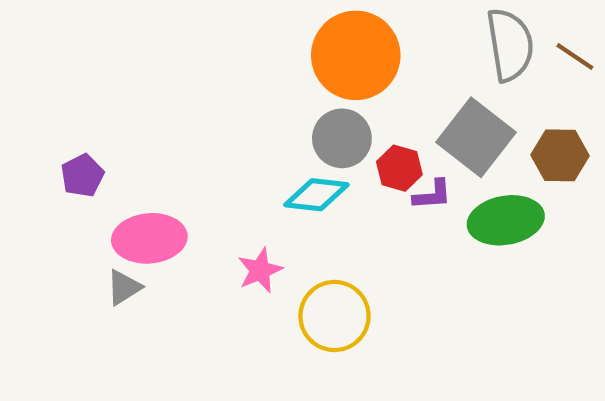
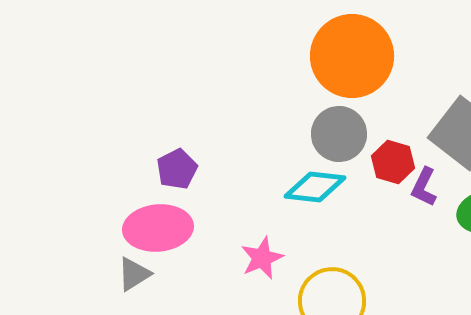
purple pentagon: (82, 176) -> (177, 169), moved
purple L-shape: (432, 195) -> (424, 187), turned 120

